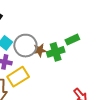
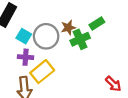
brown star: (40, 50) -> (68, 28), moved

